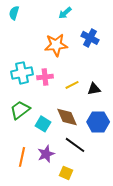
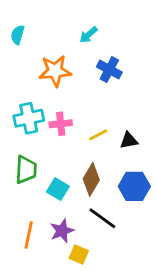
blue cross: (90, 38) -> (109, 70), moved
orange star: (56, 45) -> (55, 71), moved
green trapezoid: (20, 110) -> (26, 170), turned 130
brown diamond: (67, 117) -> (91, 179), turned 55
yellow square: (66, 173) -> (79, 254), moved

